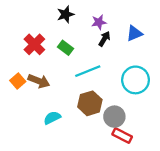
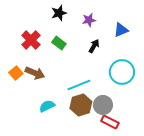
black arrow: (104, 39) -> (94, 46), moved
cyan line: (88, 71) -> (79, 85), moved
brown hexagon: (90, 103) -> (81, 105), moved

